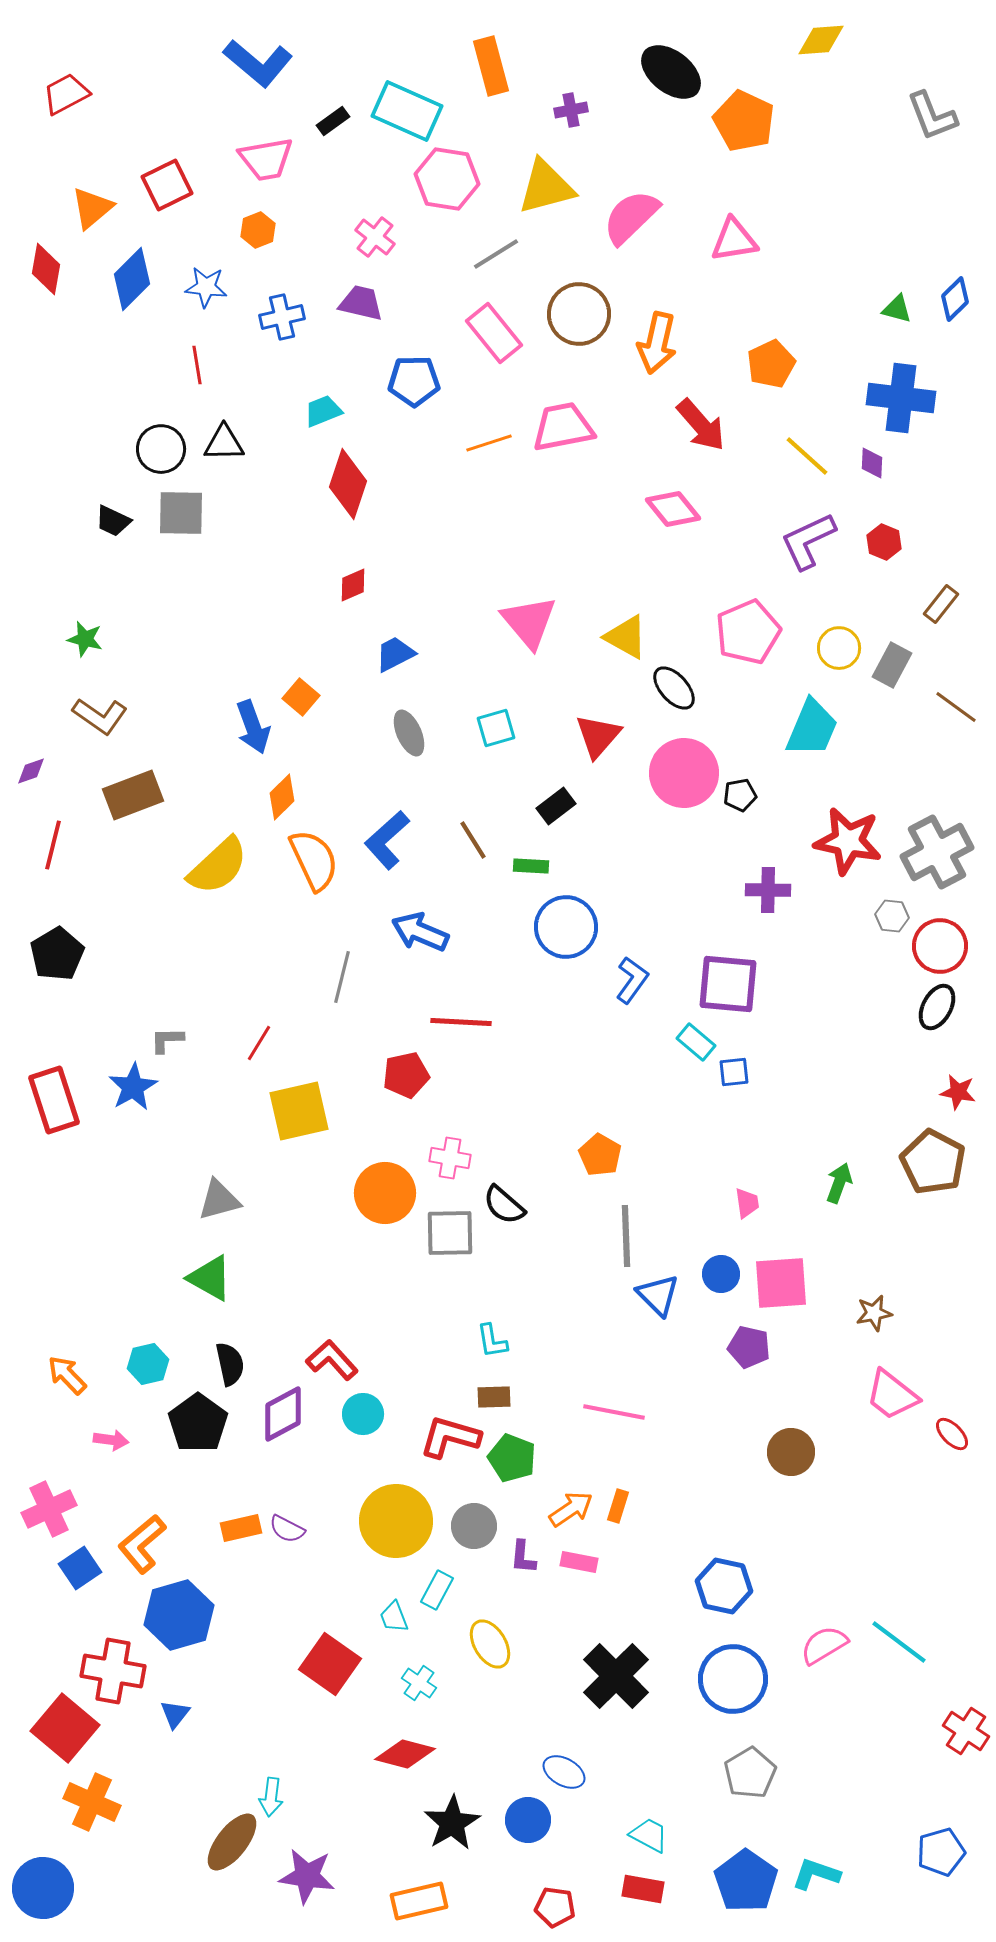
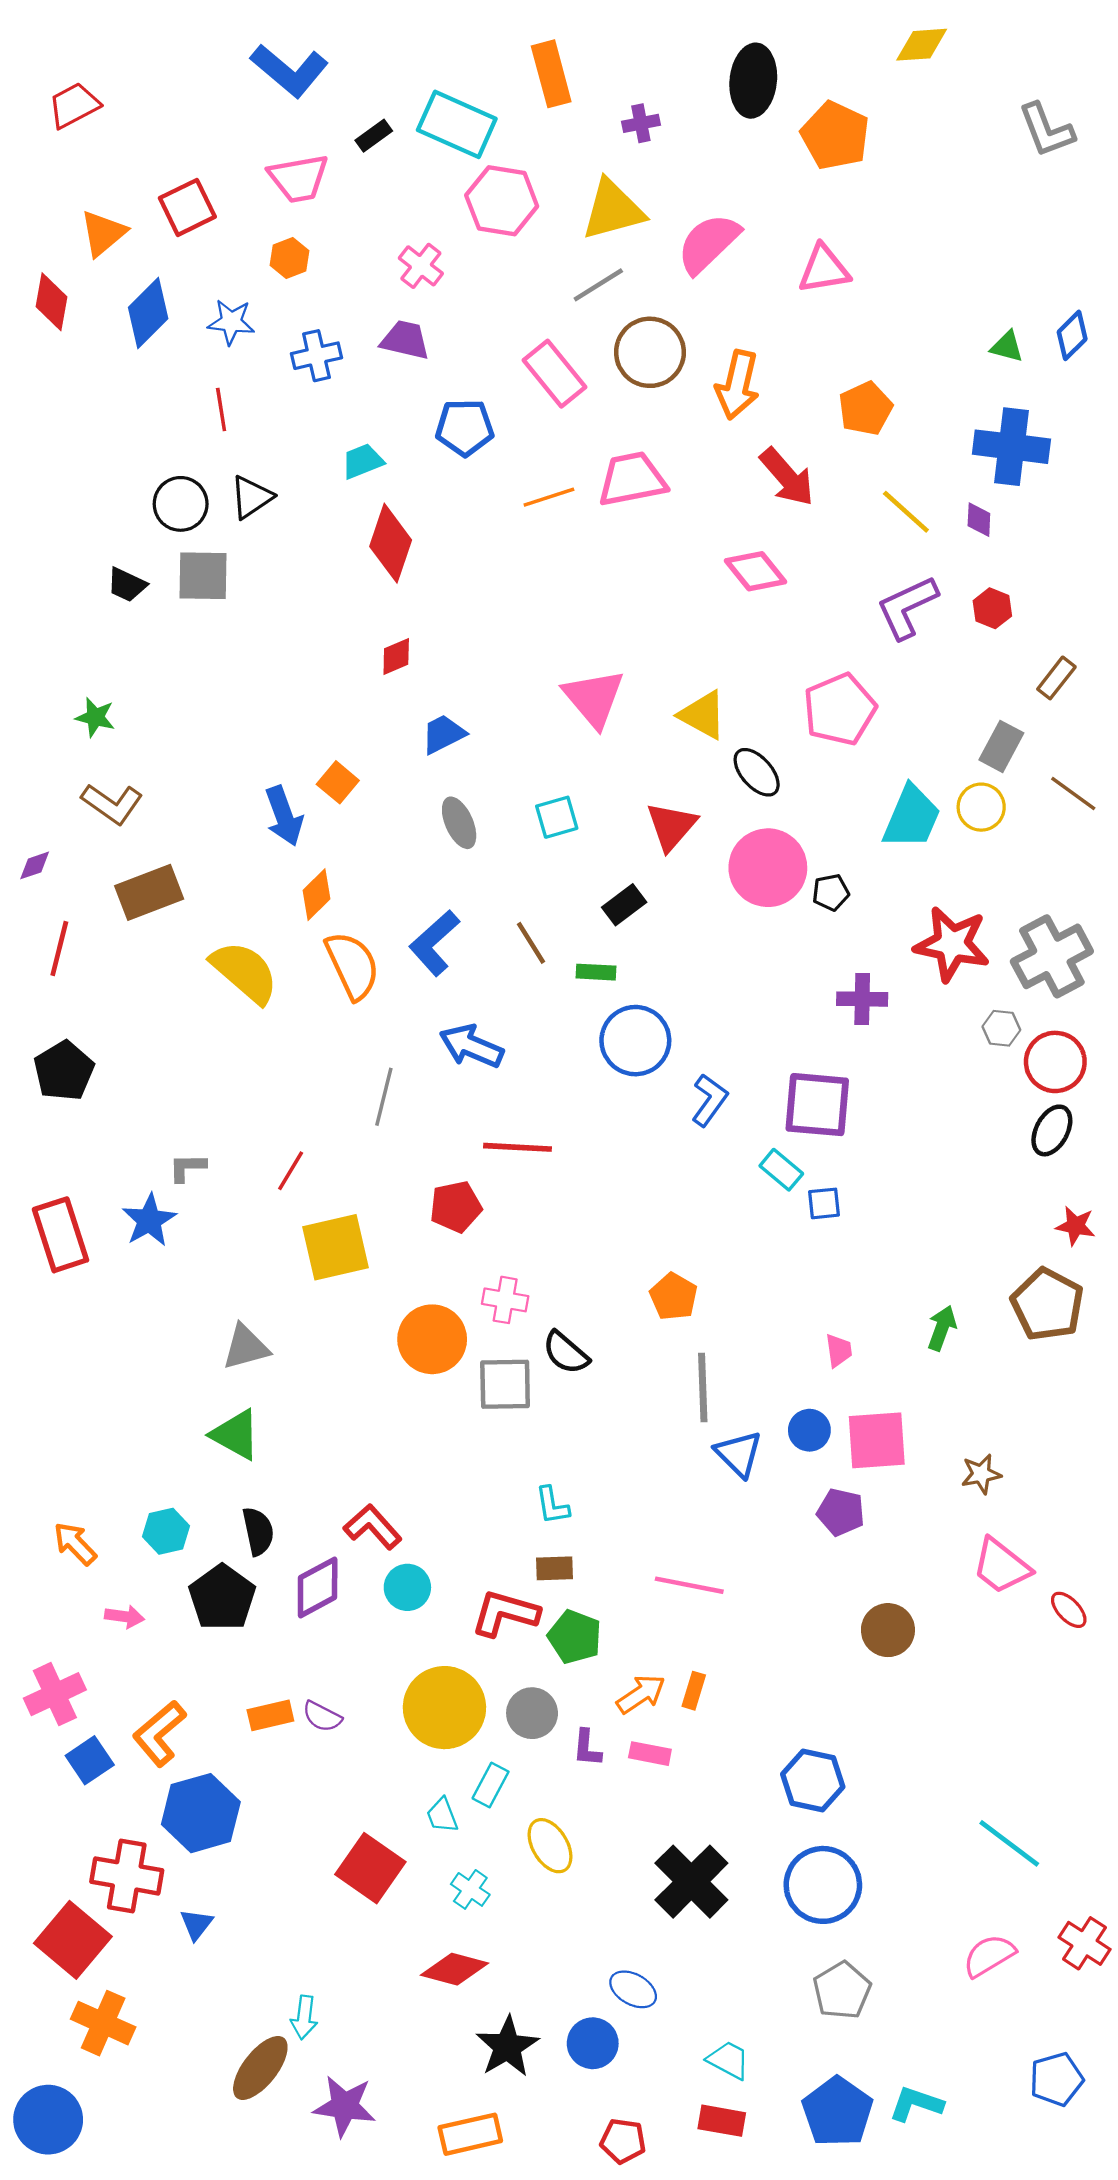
black ellipse: (671, 72) -> (753, 81), turned 58
gray line: (496, 254) -> (598, 285), moved
black triangle: (224, 443) -> (251, 497), turned -33
yellow circle: (839, 648) -> (981, 807), moved
yellow semicircle: (218, 866) -> (245, 972), turned -96
pink semicircle: (824, 1645) -> (989, 1956), moved

